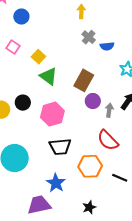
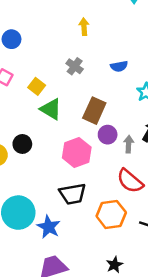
gray cross: (89, 37) -> (75, 66), moved
pink hexagon: (52, 114) -> (77, 153), moved
blue star: (56, 183) -> (49, 227), moved

